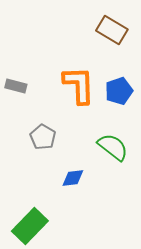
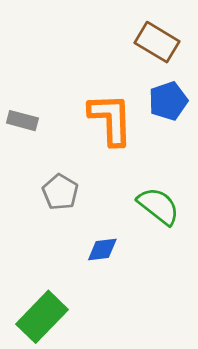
blue pentagon: (119, 91) -> (168, 101), moved

